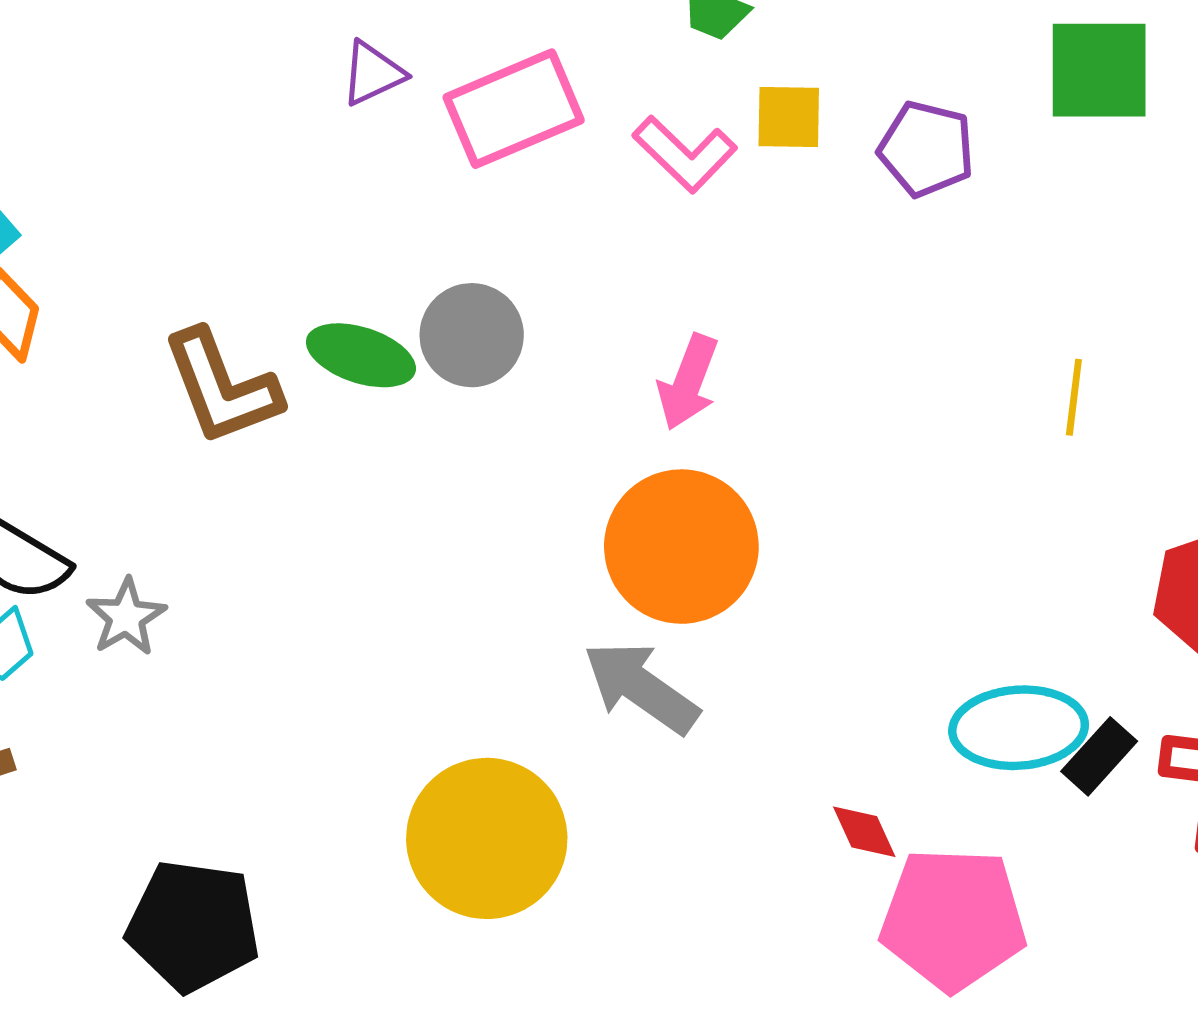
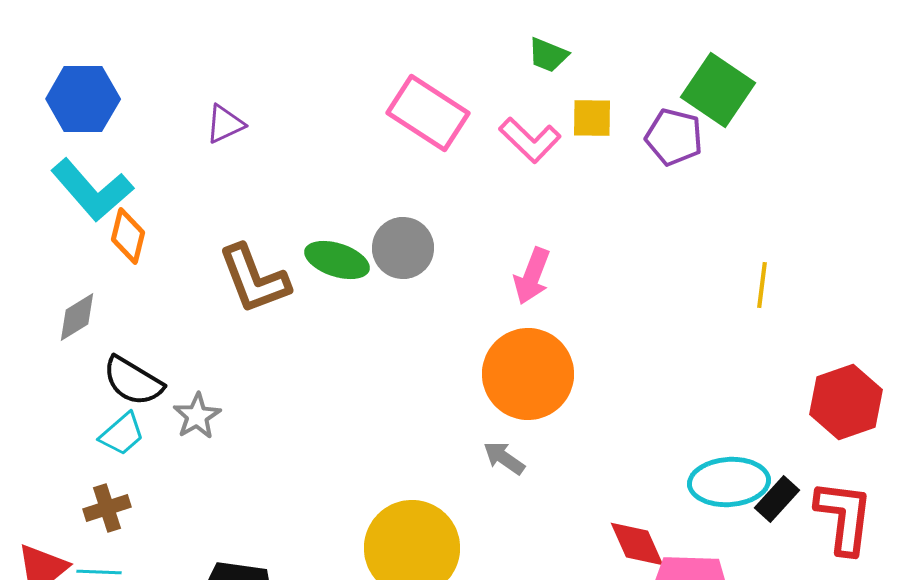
green square: (1099, 70) -> (718, 90), moved, turned 34
purple triangle: (373, 73) -> (225, 124), moved
pink rectangle: (514, 109) -> (428, 113), turned 56
gray arrow: (641, 687) -> (504, 458), size x0.6
red diamond: (864, 832) -> (637, 544), size x1.4

